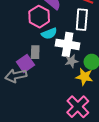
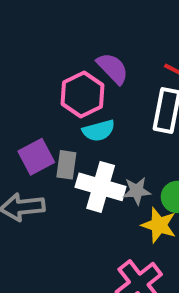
white cross: (68, 44) -> (101, 187), moved
purple square: (25, 63) -> (36, 157), moved

